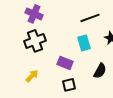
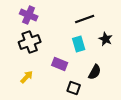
black square: (69, 85) -> (74, 88), moved, turned 32

